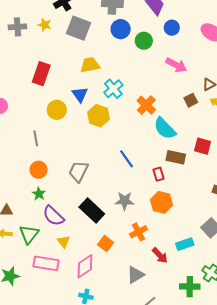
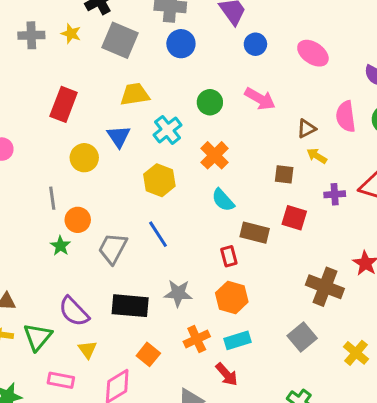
green circle: (144, 41) -> (210, 102), moved
brown square: (191, 100) -> (284, 174), moved, turned 32
yellow hexagon: (98, 116) -> (159, 180), moved
cyan semicircle: (165, 128) -> (223, 200), moved, size x0.7
blue line: (127, 159) -> (158, 234), moved
orange circle: (39, 170) -> (78, 220), moved
green star: (39, 194) -> (60, 246), moved
black rectangle: (92, 211) -> (130, 306), turned -40
cyan rectangle: (185, 244) -> (237, 340), moved
pink rectangle: (46, 263) -> (61, 380), size x0.7

